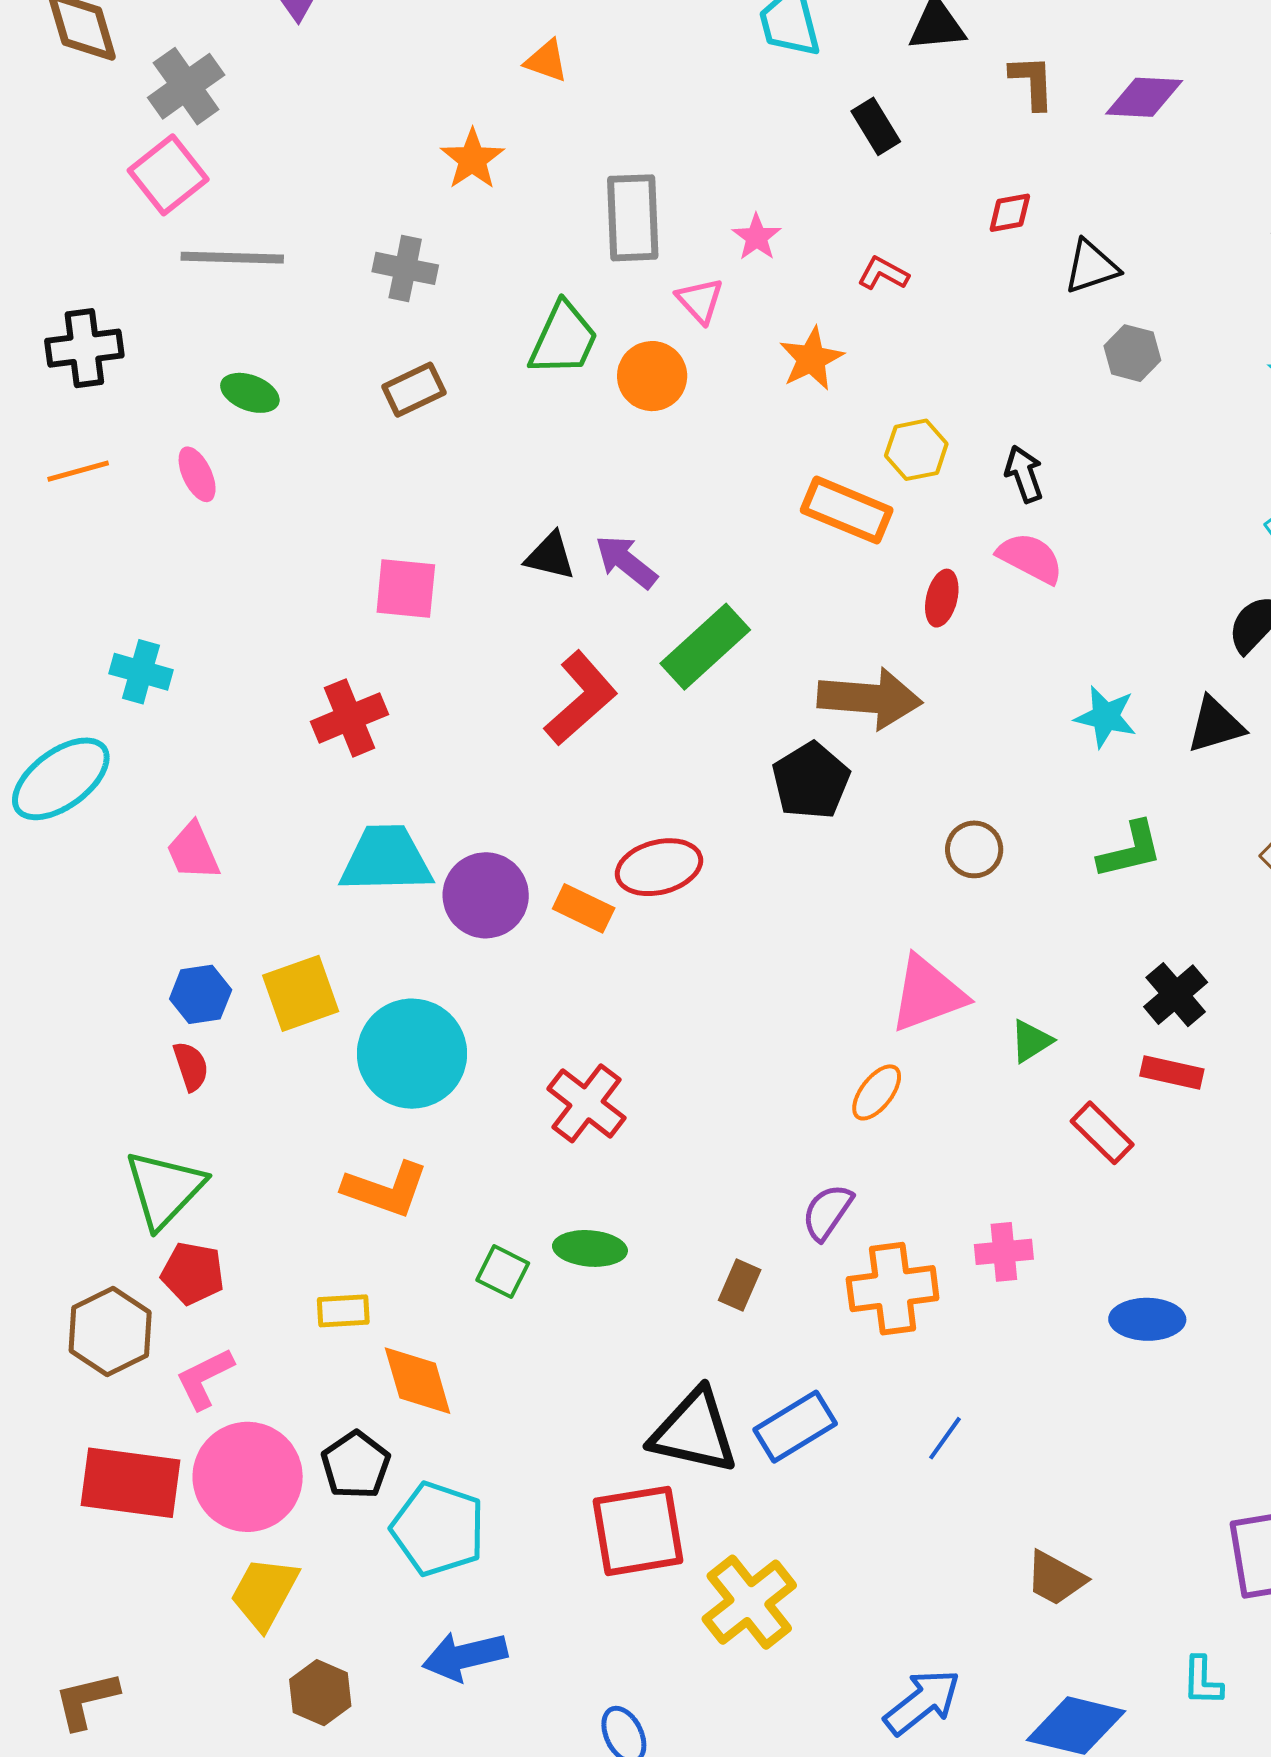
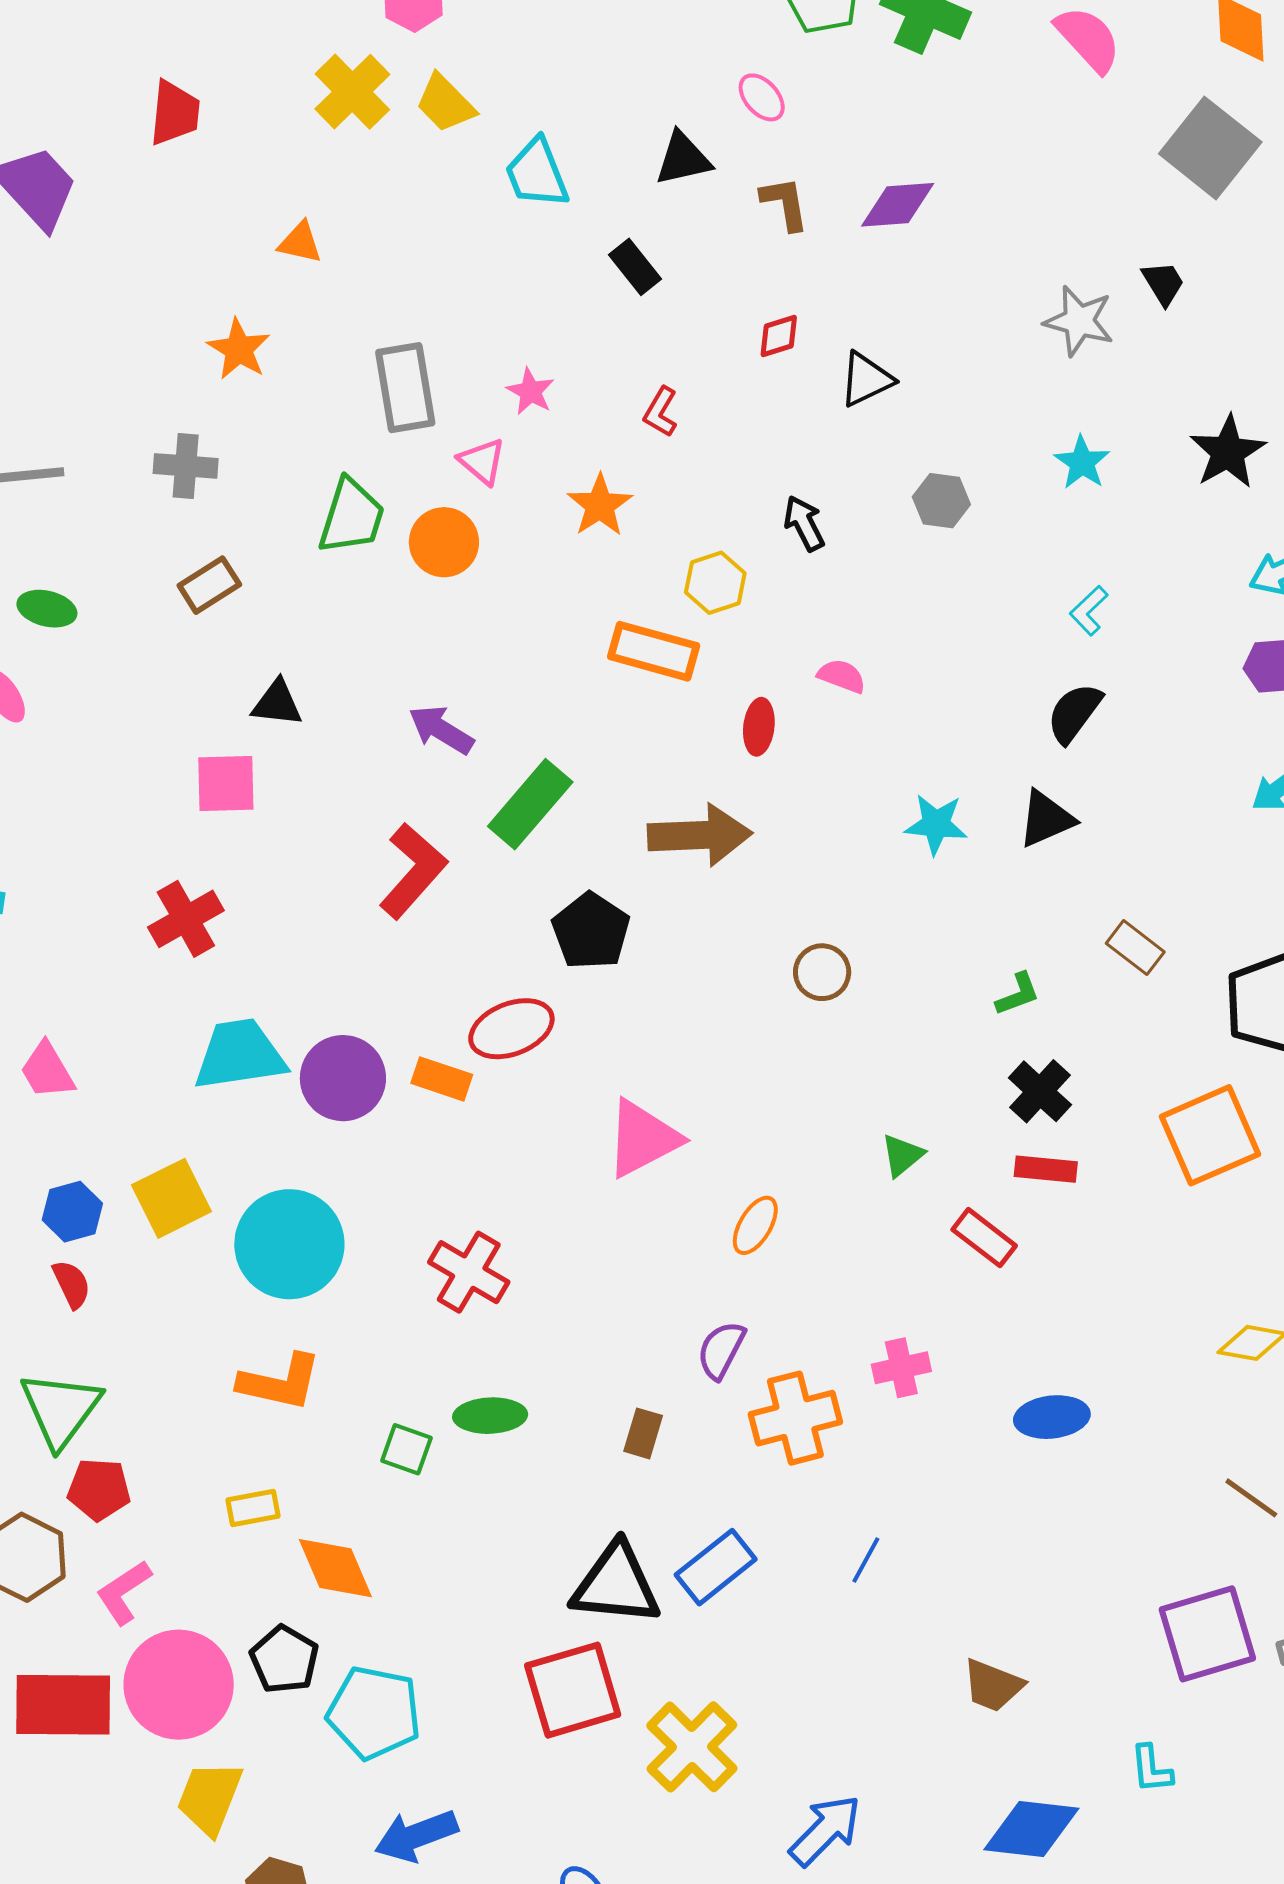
red L-shape: (883, 273) -> (661, 412), turned -81
gray hexagon: (1132, 353) -> (941, 501), moved
black arrow: (1024, 474) -> (804, 523), moved
black triangle: (550, 556) -> (277, 703), moved
pink semicircle: (1030, 558) -> (842, 676), size x0.7
black pentagon: (811, 781) -> (591, 931), moved
green L-shape: (1130, 850) -> (1018, 994), moved, size x0.7
pink triangle: (928, 994) -> (643, 1139), moved
blue arrow: (922, 1702) -> (825, 1830), moved

